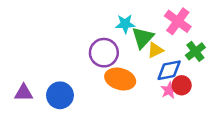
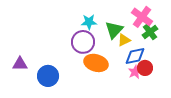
cyan star: (125, 24) -> (89, 22), moved
green cross: (195, 51) -> (150, 32), moved
purple triangle: (24, 93) -> (20, 64), moved

